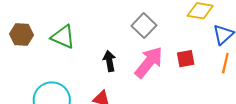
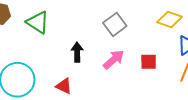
pink arrow: (149, 62) -> (114, 60), size x0.7

